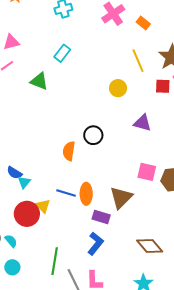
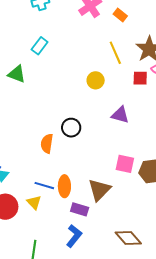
yellow triangle: (43, 206) -> (34, 202), moved

